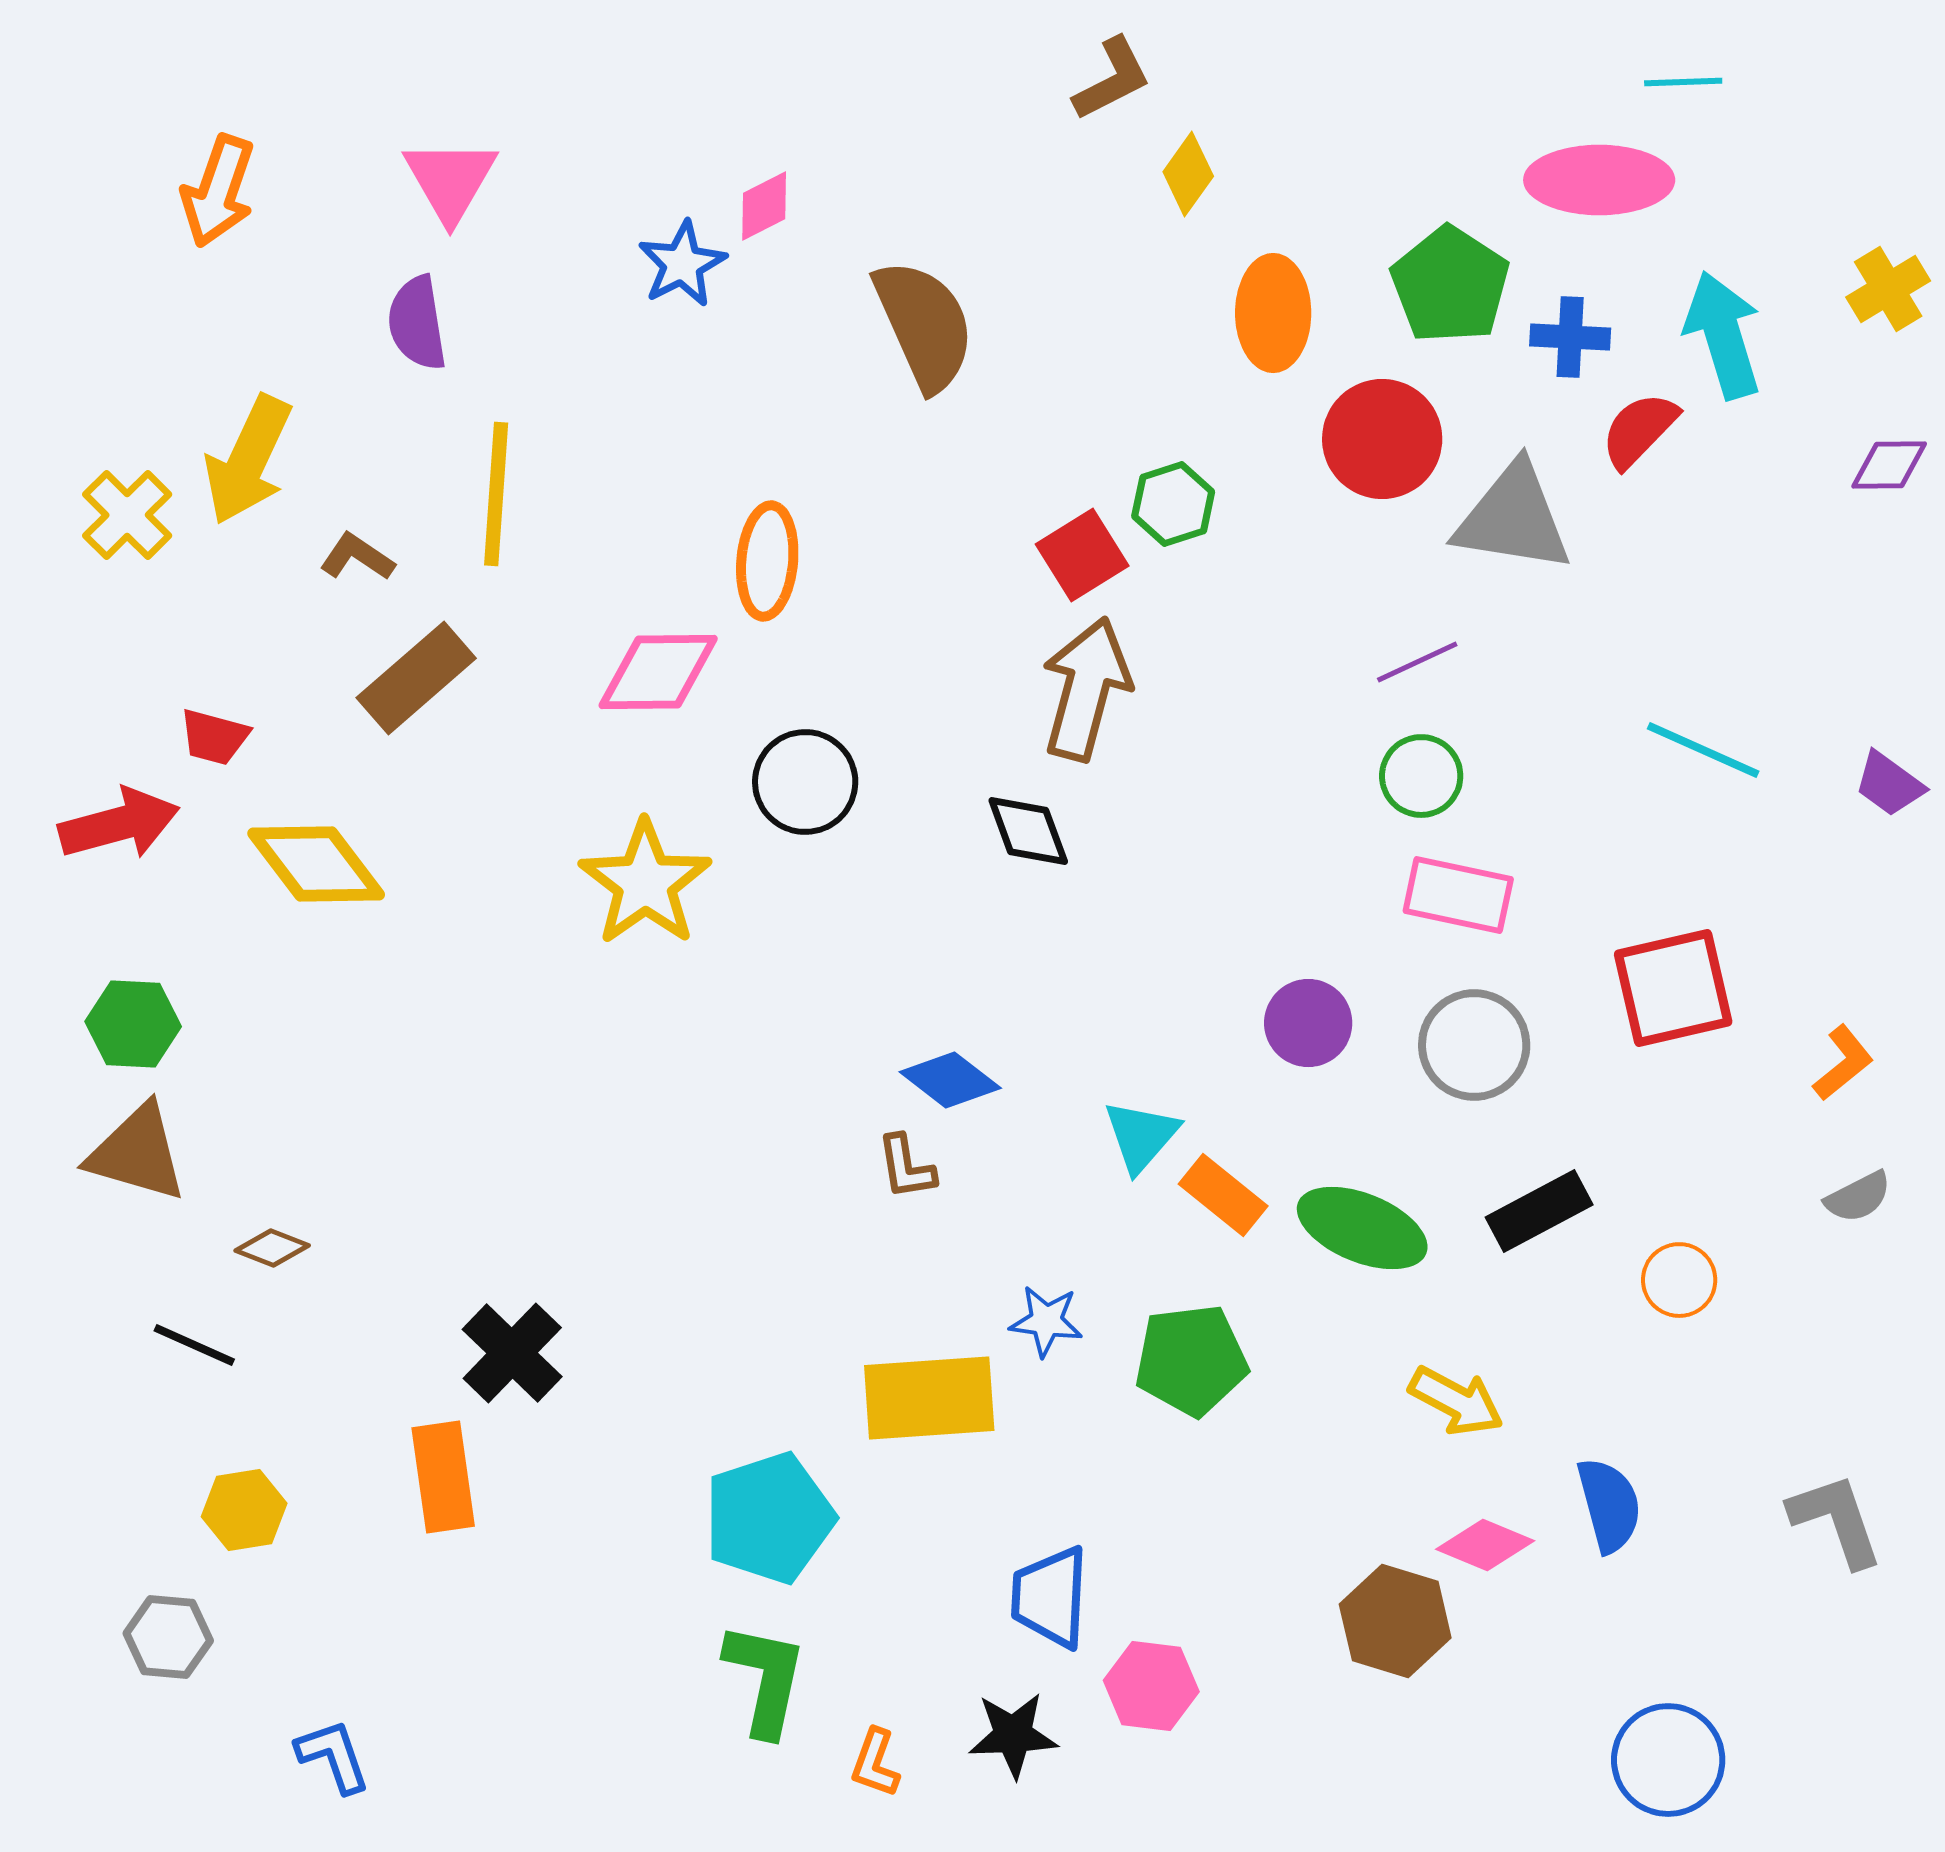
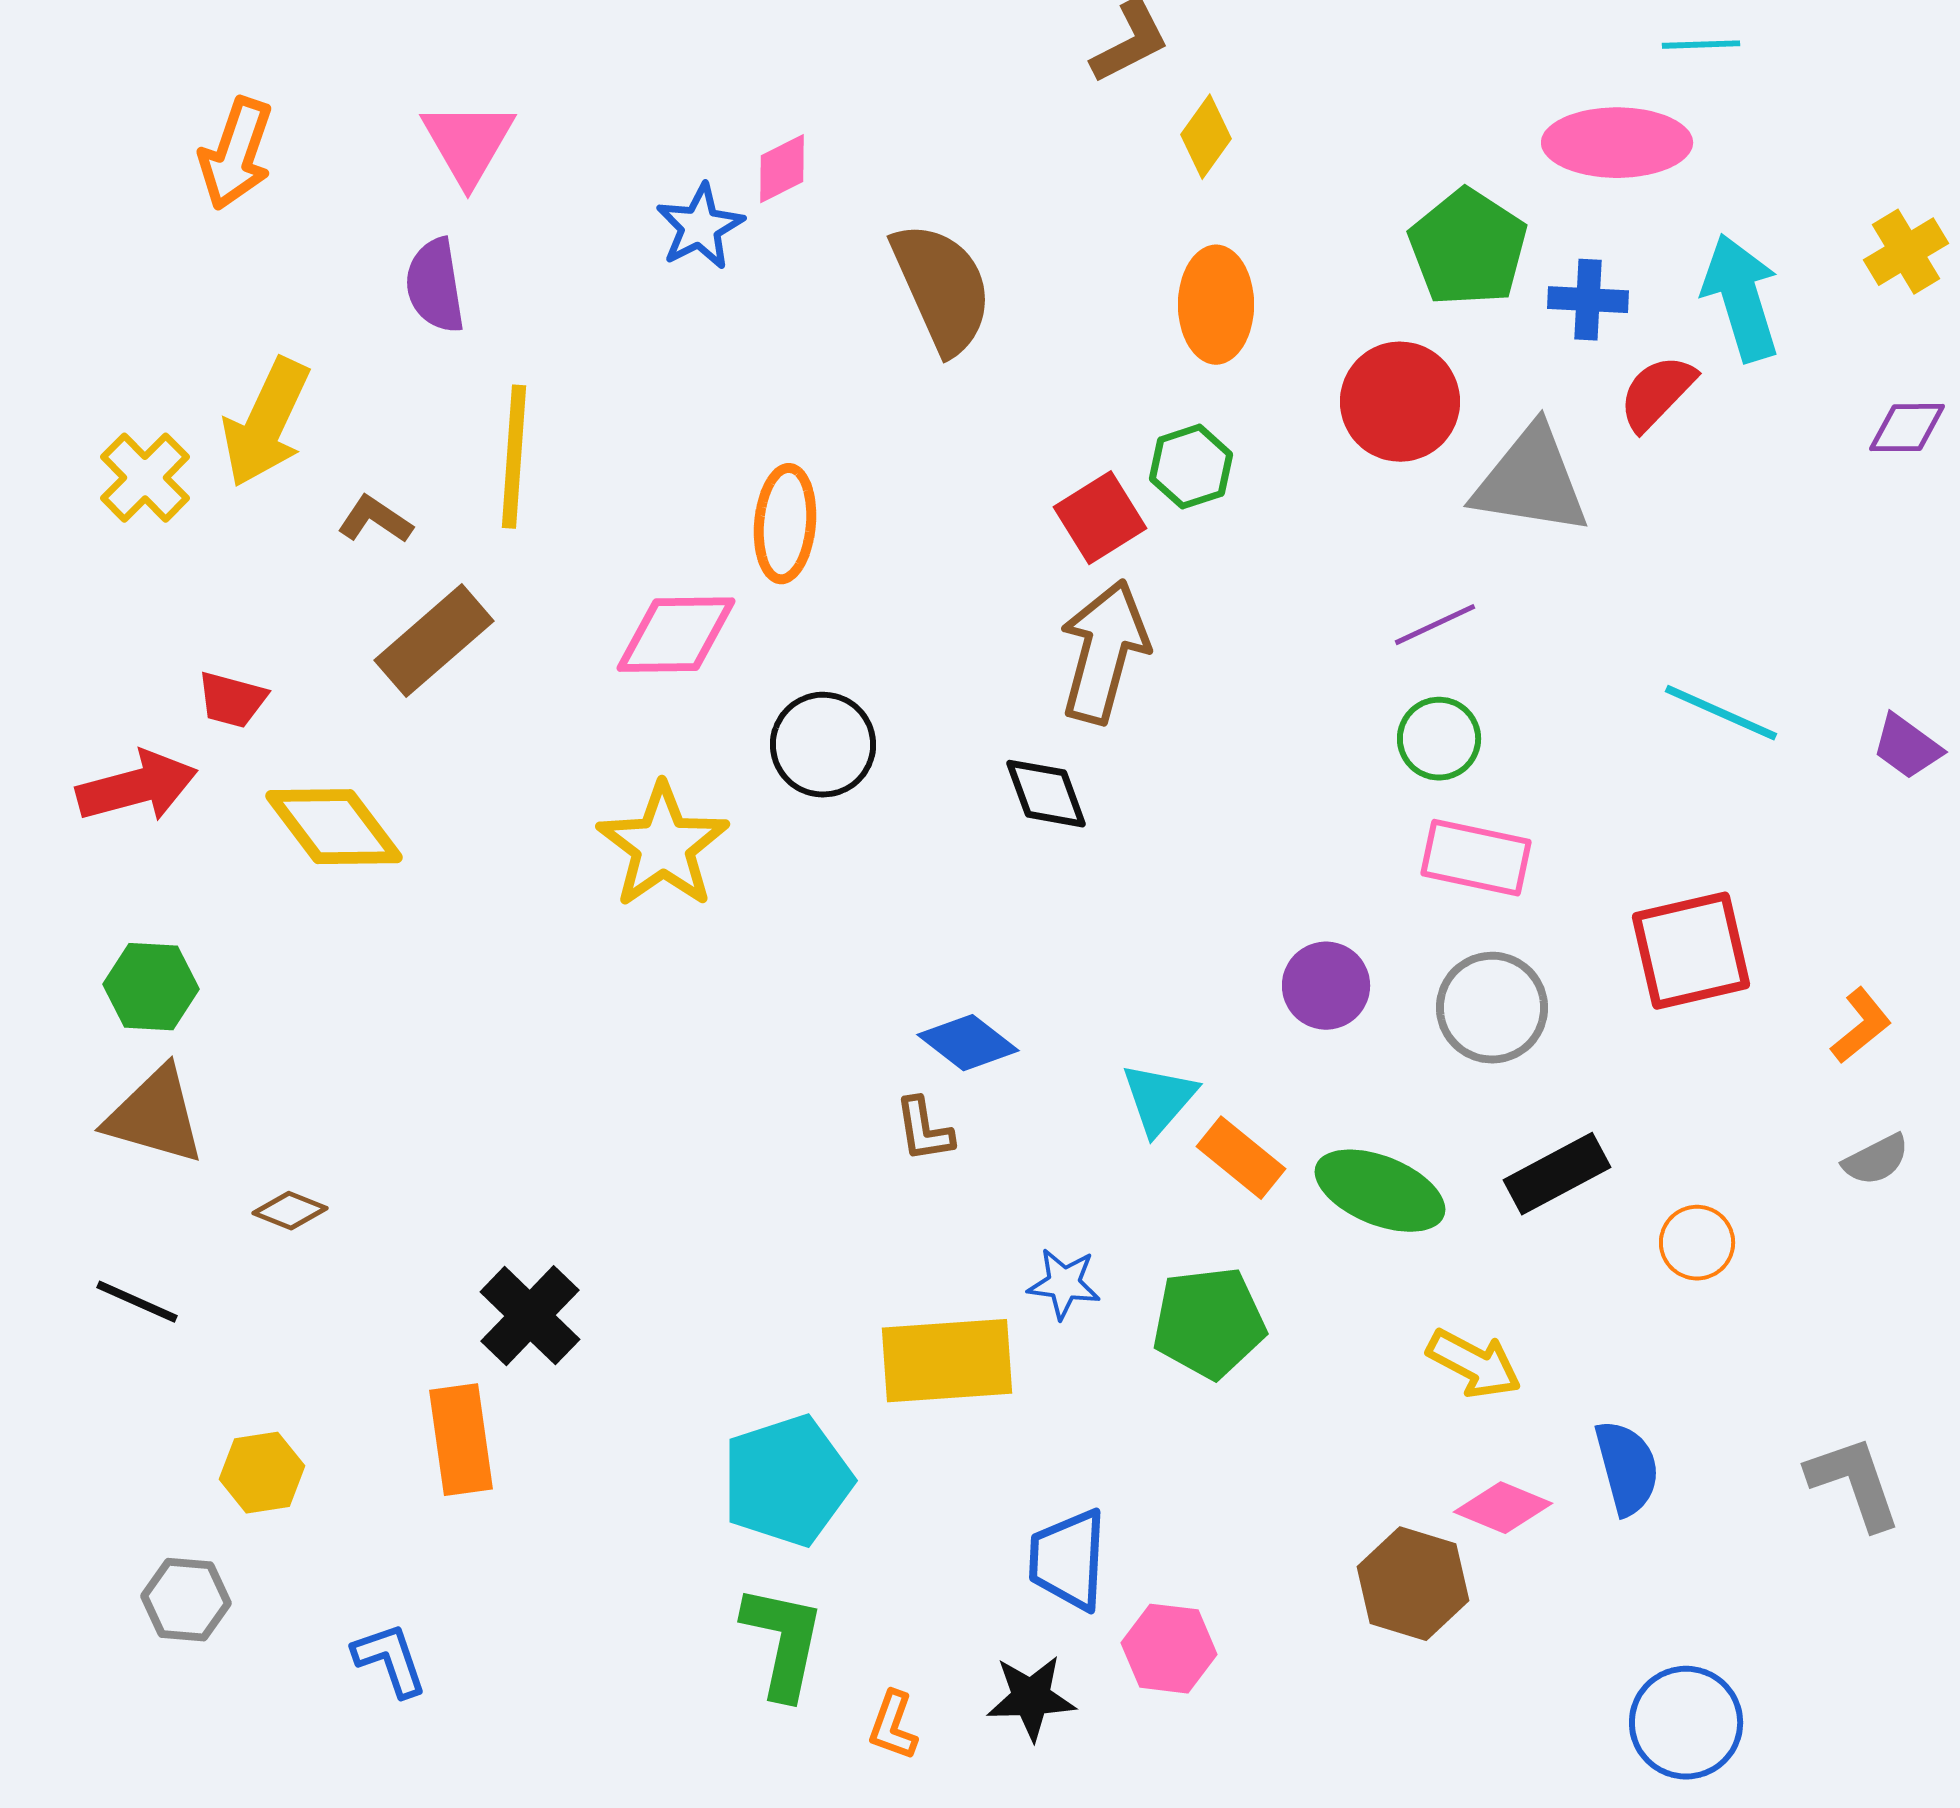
orange ellipse: (1273, 313) -> (1216, 305), moved
black line: (194, 1345) -> (137, 1302), moved
blue L-shape: (333, 1756) -> (390, 1660), moved

